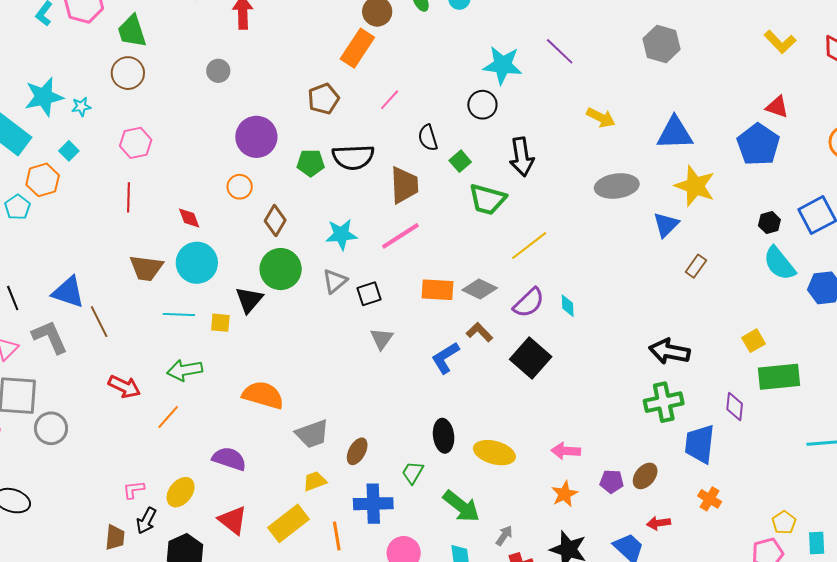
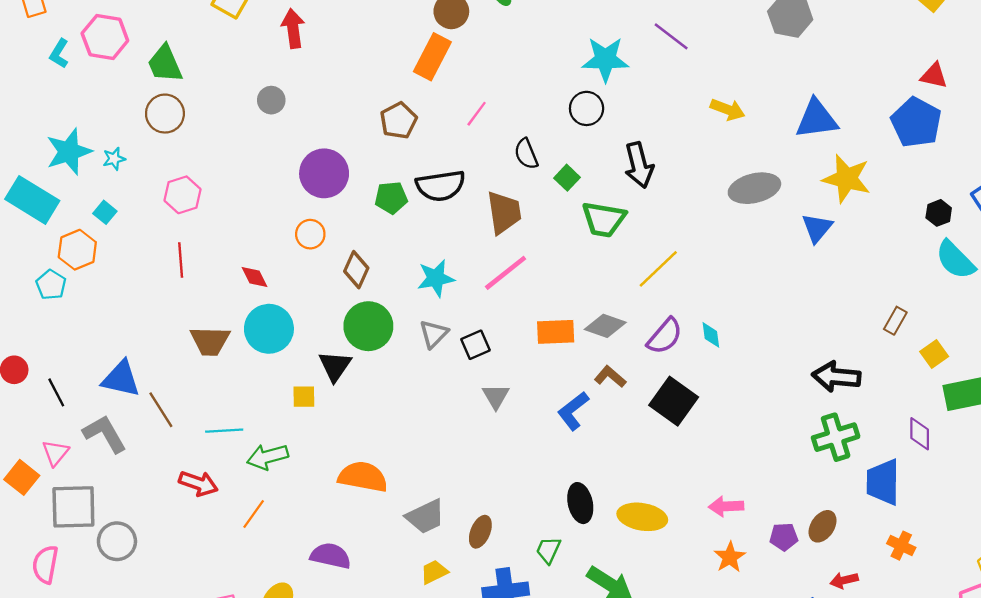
brown rectangle: (696, 266) -> (895, 321), moved
cyan line: (179, 315) -> (224, 431), moved

